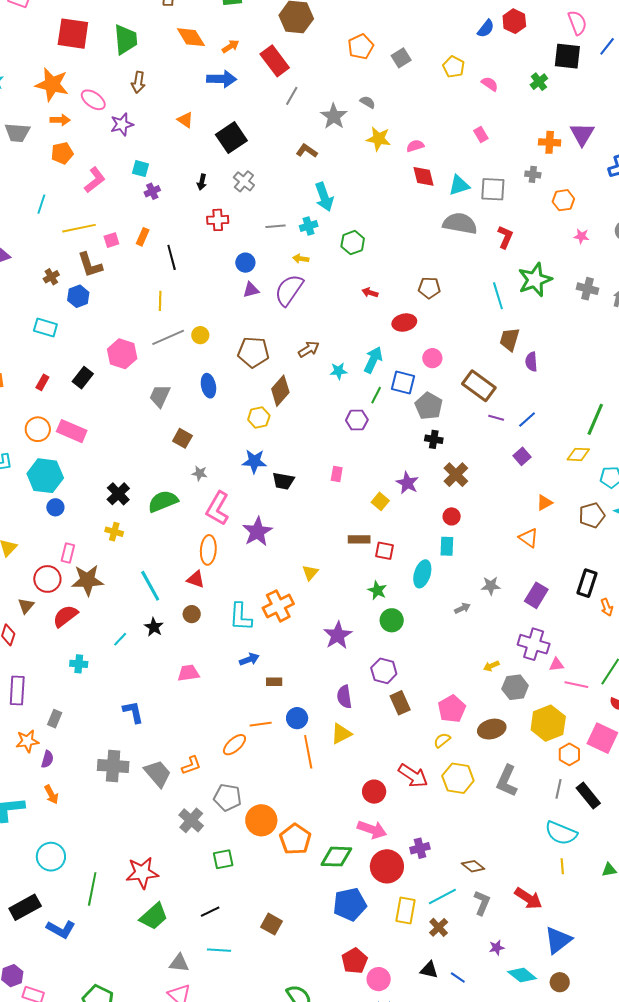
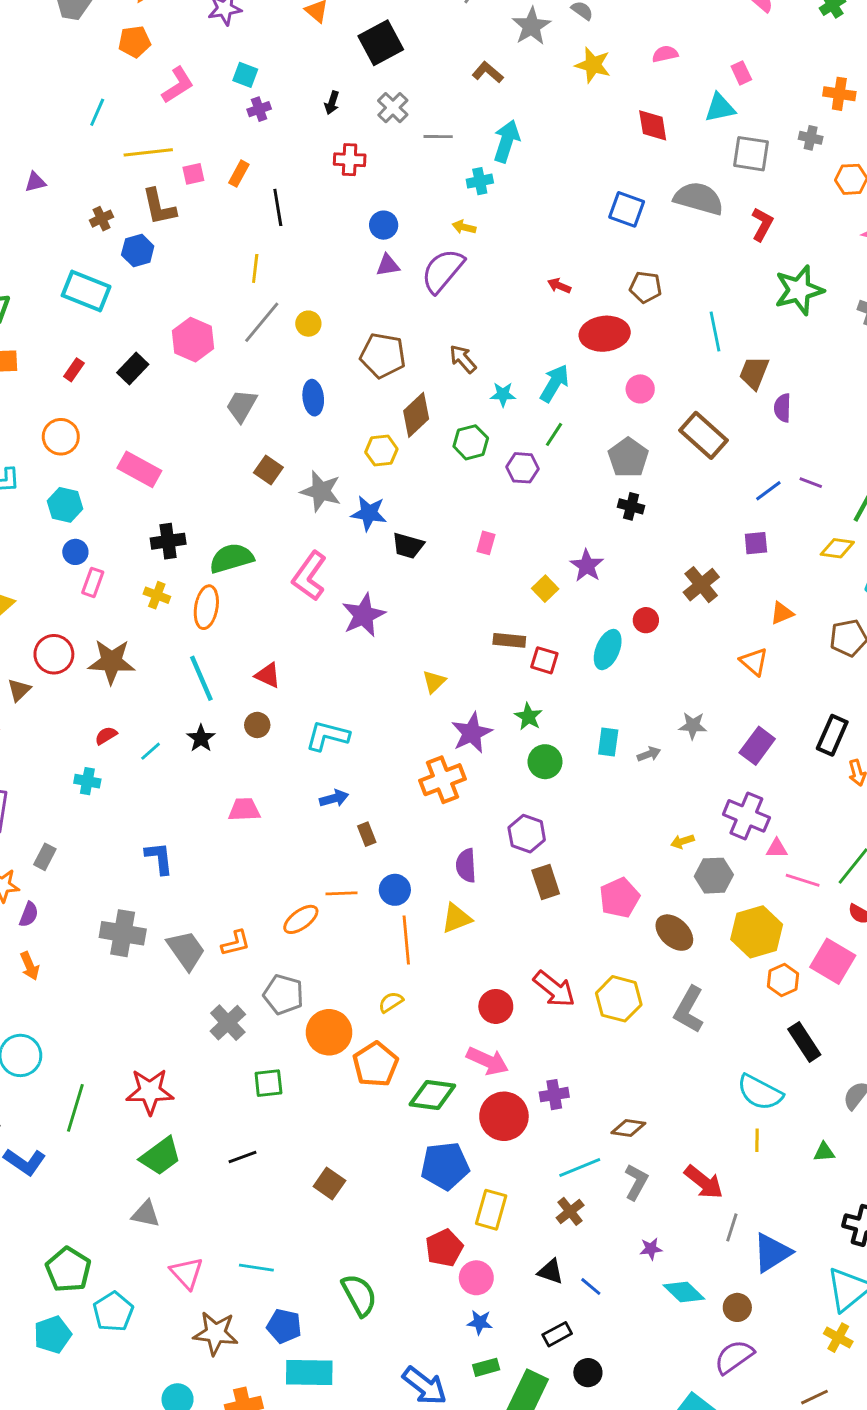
pink semicircle: (415, 146) -> (665, 54), moved
cyan triangle: (459, 185) -> (720, 108), moved
cyan arrow: (324, 197) -> (506, 141), turned -148
gray line: (275, 226) -> (438, 137), moved
green hexagon: (353, 243) -> (471, 442), moved
cyan line: (498, 296) -> (715, 331), moved
red ellipse: (404, 323) -> (605, 334), size x1.4
cyan rectangle: (45, 327) -> (86, 291), size x1.4
gray line: (168, 337) -> (262, 322), turned -32
brown arrow: (309, 349) -> (463, 359), turned -105
blue square: (403, 383) -> (627, 209), moved
purple line: (496, 418) -> (811, 483), moved
pink rectangle: (72, 431) -> (139, 469), moved
purple square: (522, 456) -> (756, 543), turned 30
gray star: (200, 473) -> (321, 491), moved, size x1.8
brown cross: (456, 475) -> (701, 585), moved
cyan hexagon: (45, 476) -> (65, 505), size x0.7
black cross: (118, 494) -> (168, 541), turned 30
cyan rectangle: (447, 546) -> (608, 742), moved
orange ellipse: (208, 550) -> (206, 607), moved
pink rectangle: (68, 553) -> (93, 582), moved
cyan ellipse: (422, 574) -> (608, 650), moved
orange cross: (278, 606) -> (442, 780), moved
red semicircle: (65, 616) -> (106, 736), moved, size x0.6
cyan L-shape: (241, 617) -> (327, 736), turned 96
purple star: (338, 635) -> (472, 733), moved
brown rectangle: (274, 682) -> (367, 834), turned 63
brown ellipse: (492, 729) -> (674, 933), turned 52
yellow semicircle: (442, 740) -> (391, 1002), moved
gray line: (559, 789) -> (732, 1227), moved
brown diamond: (473, 866) -> (628, 1128), turned -35
yellow rectangle: (405, 910) -> (491, 1210), moved
blue triangle: (558, 940) -> (772, 1253), moved
cyan line: (219, 950) -> (256, 1268), moved
gray triangle: (179, 963) -> (146, 1214), moved

